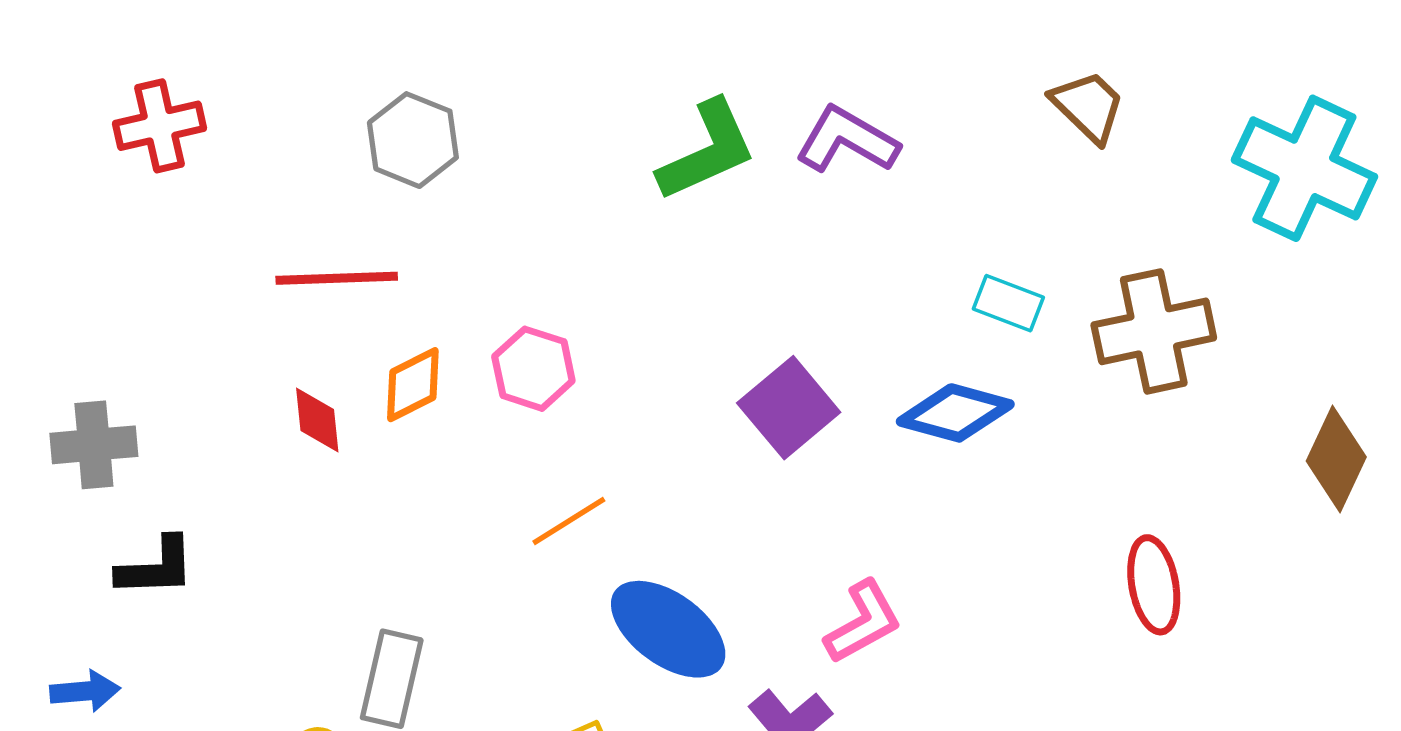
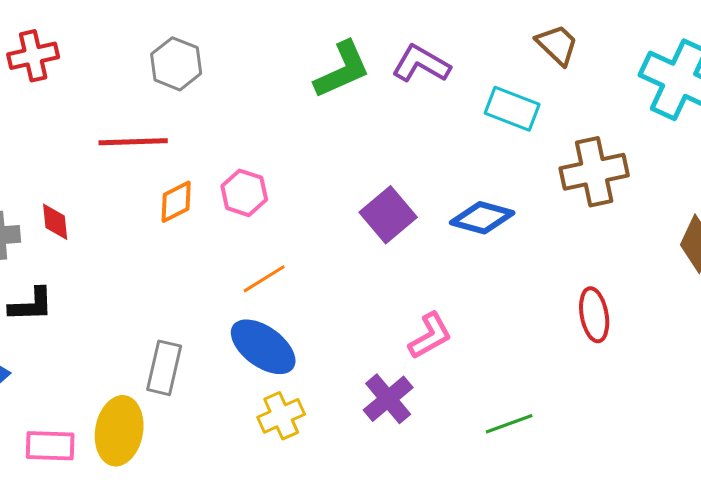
cyan rectangle: (1008, 303) -> (512, 109), moved, size x1.4
red diamond: (317, 420) -> (55, 222), moved
blue ellipse: (668, 629) -> (263, 347), moved

